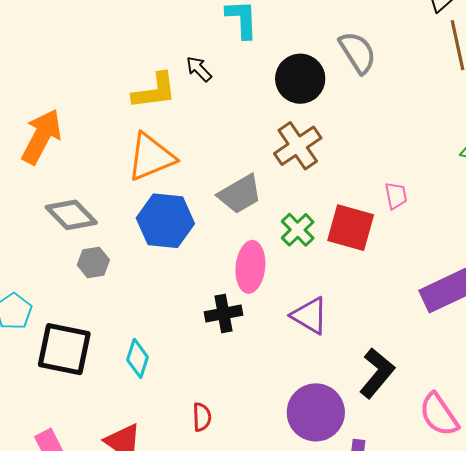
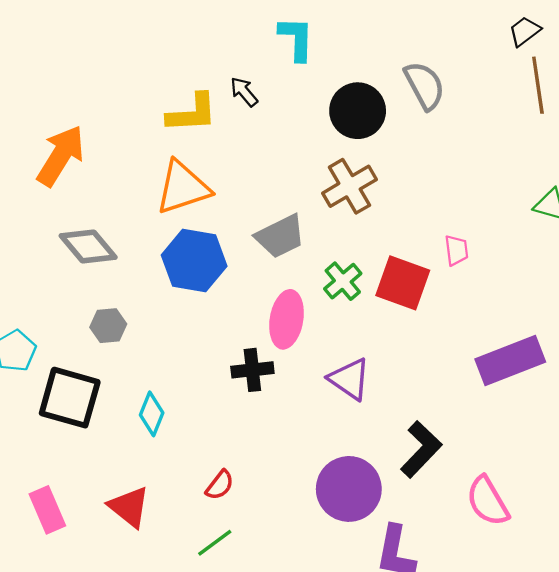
gray hexagon: (93, 262) -> (108, 326), moved
red semicircle: (202, 417) -> (220, 485), turned 36

